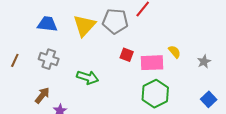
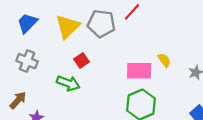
blue trapezoid: (47, 24) -> (27, 23), turned -55
red square: (127, 55) -> (81, 60), moved, turned 32

